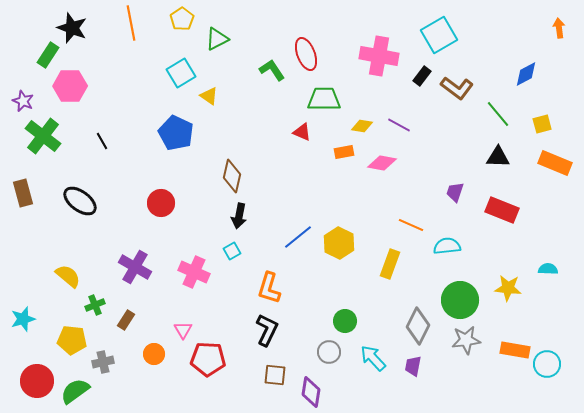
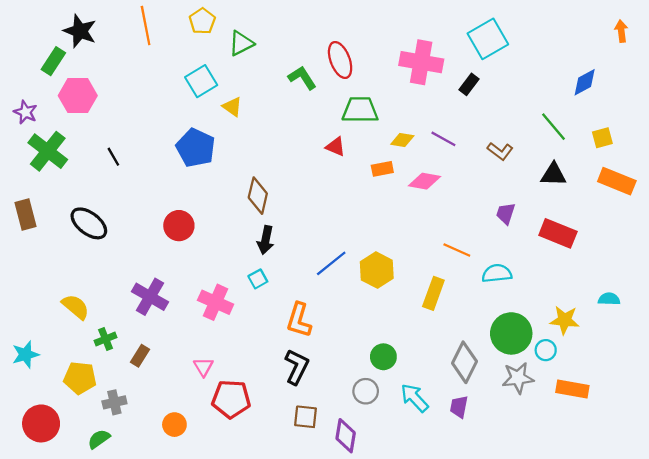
brown L-shape: (457, 88) -> (500, 151), moved, size x0.7
orange circle: (154, 354) -> (174, 425), moved
cyan circle: (547, 364) -> (546, 350), moved, size x0.7
green semicircle: (75, 391) -> (99, 439), moved, size x0.7

